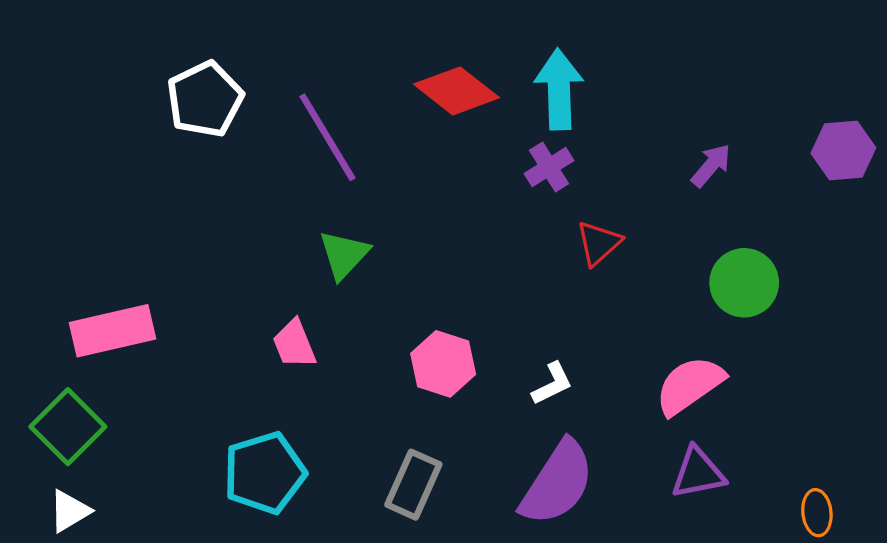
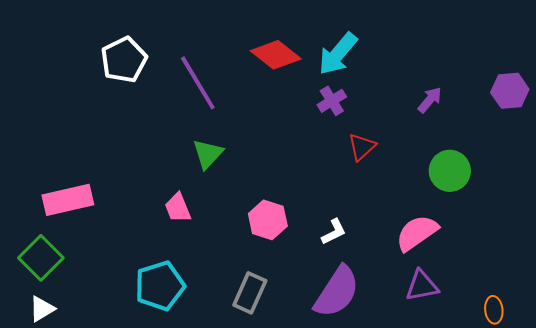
cyan arrow: (559, 89) -> (338, 54), turned -138

